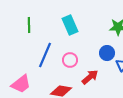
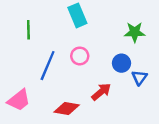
cyan rectangle: (70, 25) -> (77, 15), moved
pink circle: (70, 60) -> (80, 56), moved

